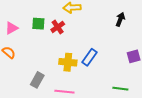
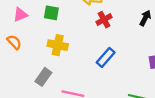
red cross: (58, 27) -> (104, 20), moved
yellow cross: (68, 62) -> (58, 45), moved

